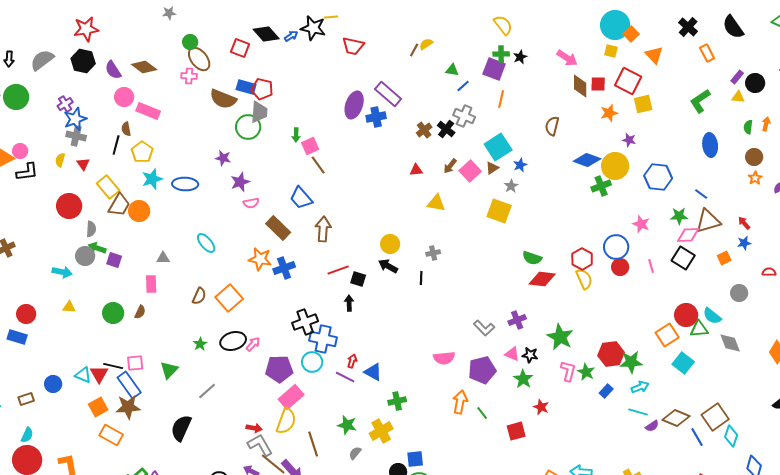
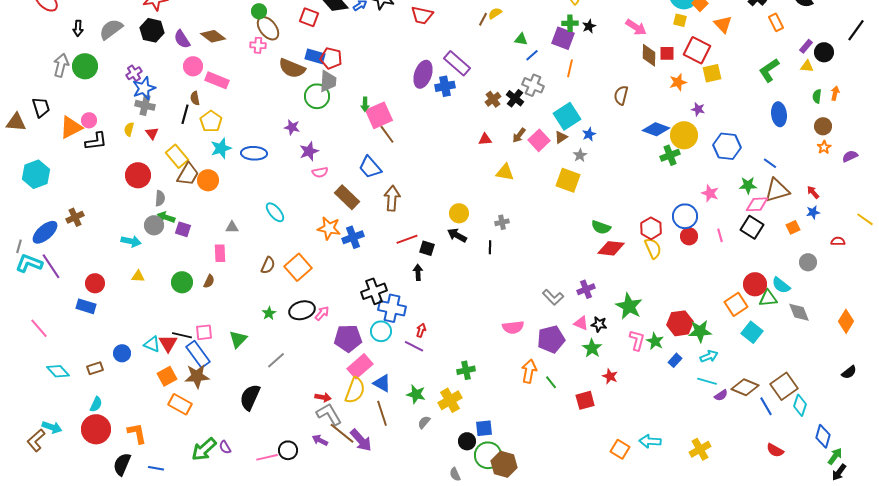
pink square: (310, 146) -> (379, 115), size x1.5
blue triangle: (373, 372) -> (382, 383), moved

